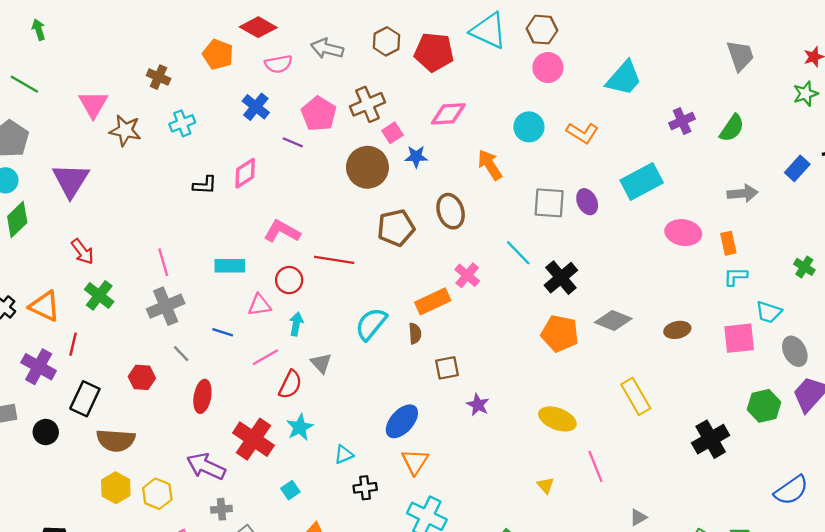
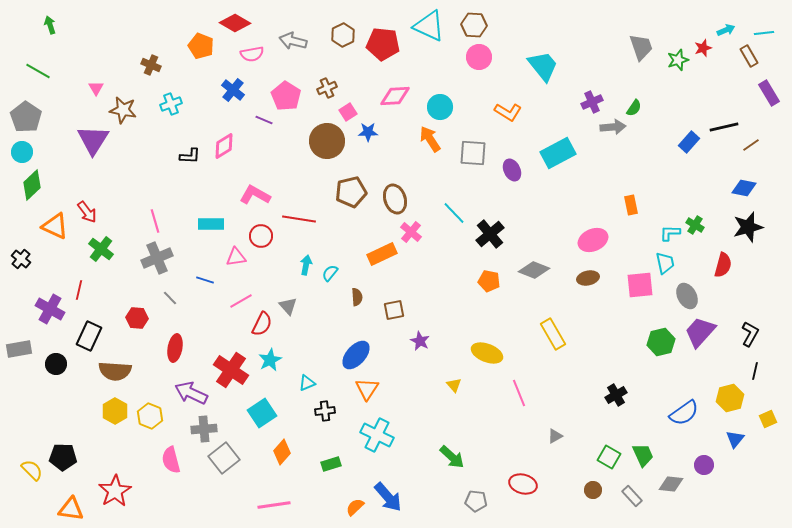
cyan trapezoid: (624, 78) -> (543, 66), turned -80
green star: (806, 94) -> (678, 60), moved
pink triangle: (93, 104) -> (96, 88), size x0.6
brown cross: (367, 104) -> (327, 88), size x0.7
cyan circle: (529, 127) -> (440, 107), moved
green semicircle: (732, 128) -> (634, 108), size x0.7
purple triangle: (71, 180) -> (93, 140), moved
gray arrow: (743, 193) -> (613, 127), moved
gray square: (549, 203) -> (473, 153), moved
brown ellipse: (451, 211) -> (395, 199), moved
pink ellipse: (683, 233) -> (593, 240), moved, turned -32
cyan L-shape: (735, 276) -> (670, 233), moved
orange triangle: (45, 306) -> (55, 226), moved
cyan trapezoid: (769, 312) -> (665, 263), turned -120
cyan arrow: (296, 324) -> (306, 265), moved
cyan semicircle: (371, 324) -> (330, 273), size x0.6
brown semicircle: (415, 333) -> (357, 297), moved
orange pentagon: (560, 333) -> (489, 281), size x0.7
red ellipse: (202, 396) -> (175, 348), moved
black cross: (711, 439) -> (616, 395), moved, size x0.7
yellow triangle: (546, 485) -> (454, 385), moved
cyan square: (290, 490) -> (262, 413), size x1.8
gray cross: (221, 509) -> (204, 429), size x1.4

